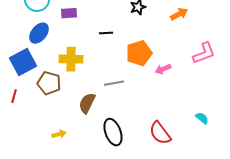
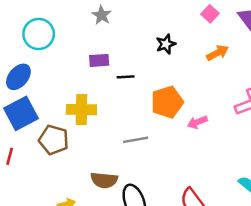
purple rectangle: (69, 13) -> (99, 60), moved
blue ellipse: (39, 33) -> (18, 77), moved
brown semicircle: (87, 103) -> (104, 180), moved, turned -110

